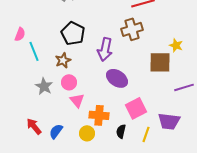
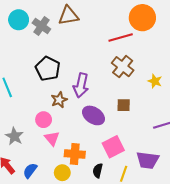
brown cross: (132, 29) -> (123, 67), moved, turned -35
brown star: (63, 60) -> (59, 100), moved
brown square: (160, 62) -> (124, 105), moved, size x0.6
gray star: (44, 86) -> (14, 136), moved

